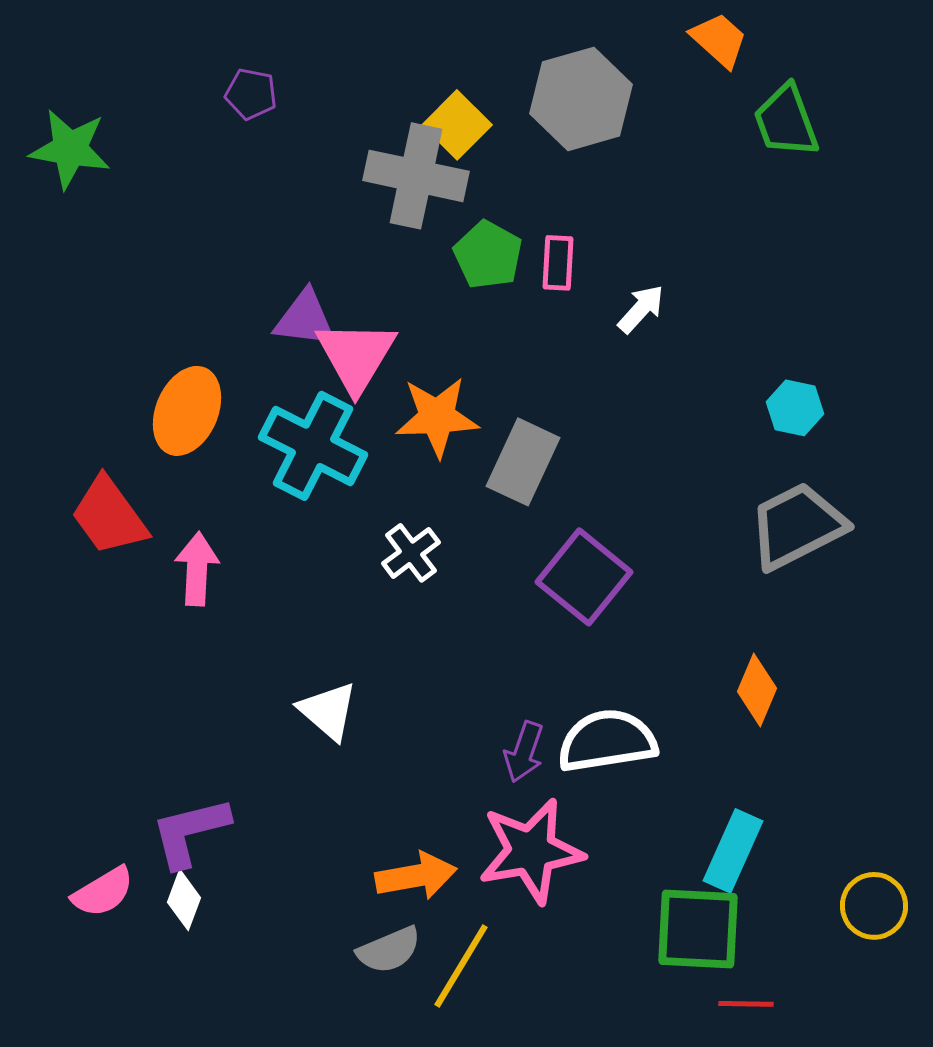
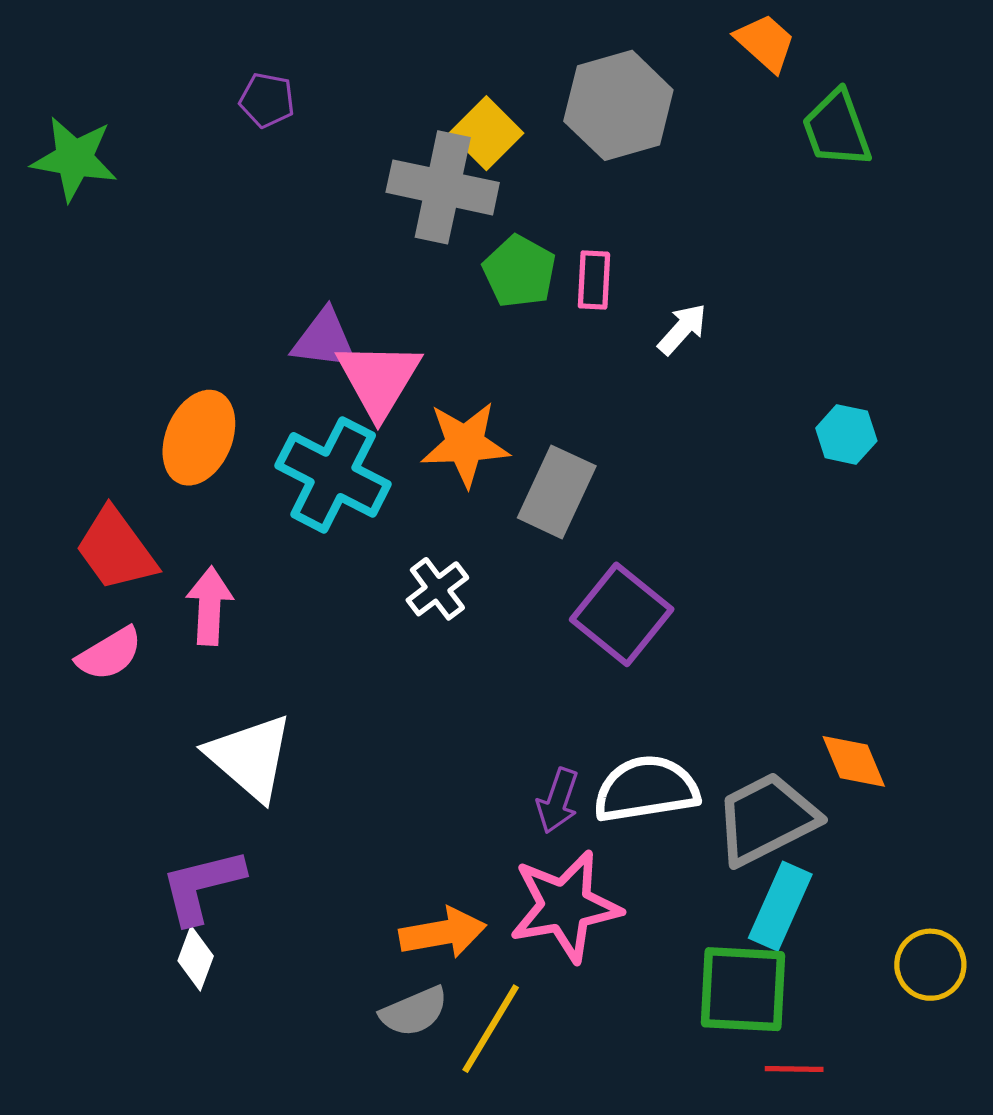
gray trapezoid: (797, 526) -> (766, 819), moved
orange diamond: (757, 690) -> (854, 761), moved, turned -46
white triangle: (328, 711) -> (250, 757), moved, size x1.4
pink semicircle: (103, 892) -> (109, 654), moved

